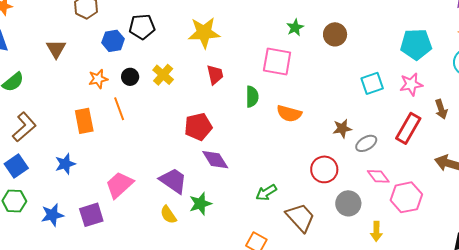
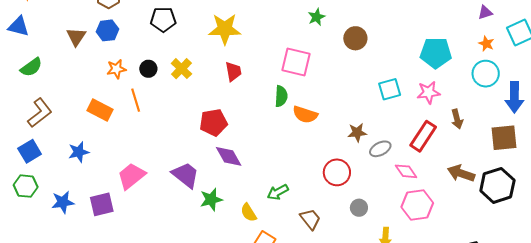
green star: (295, 28) -> (317, 17), moved
blue hexagon: (113, 41) -> (107, 30), moved
green semicircle: (252, 97) -> (281, 96), moved
orange rectangle: (84, 121) -> (100, 110), turned -55
pink diamond: (378, 176) -> (406, 171), moved
gray circle: (348, 203) -> (359, 208), size x0.7
yellow semicircle: (168, 215) -> (249, 213), moved
brown trapezoid: (300, 218) -> (310, 219), size x0.7

